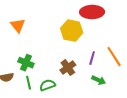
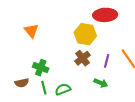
brown cross: (68, 68) -> (83, 58), moved
green arrow: (99, 80) -> (101, 83), moved

